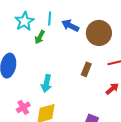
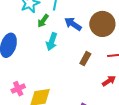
blue arrow: (70, 26) -> (73, 24), moved
cyan arrow: (46, 83) -> (52, 42), moved

